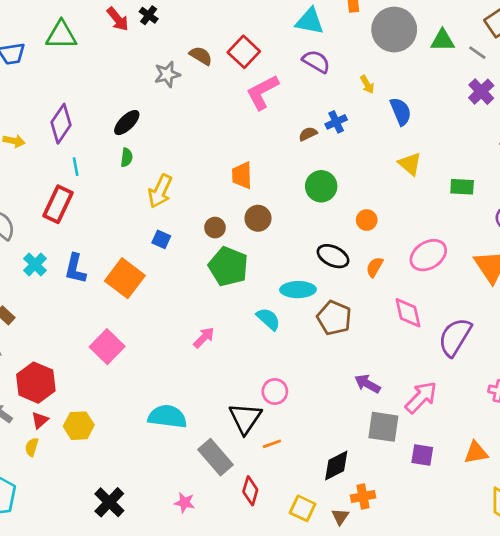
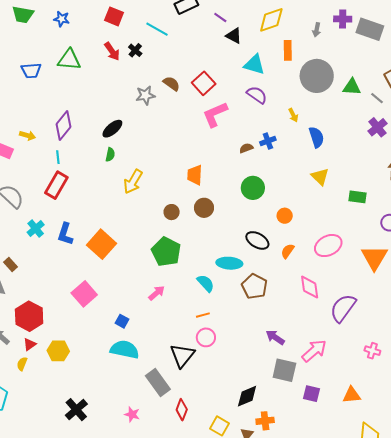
cyan line: (76, 167) -> (58, 157), moved
blue square: (161, 239) -> (122, 321), moved
green pentagon: (228, 267) -> (166, 252), moved
orange line: (272, 444) -> (203, 315), moved

